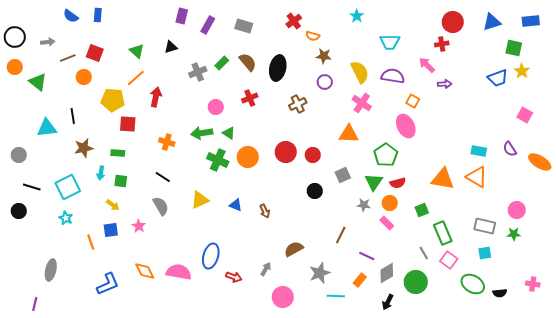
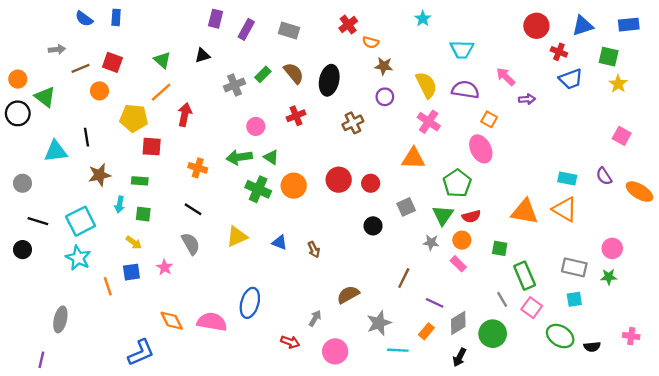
black circle: (15, 37) -> (18, 113), moved
red cross: (442, 44) -> (559, 52), moved, turned 32
blue trapezoid: (498, 78) -> (571, 79), moved
green square: (422, 210) -> (500, 248), turned 32
cyan star: (66, 218) -> (78, 258), size x1.5
red arrow: (234, 277) -> (290, 342), moved
blue L-shape: (108, 284) -> (141, 353), moved

